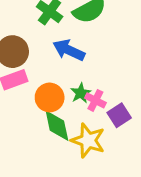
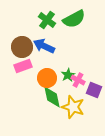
blue arrow: (69, 50) -> (44, 46), moved
purple square: (119, 115) -> (94, 90), turned -35

